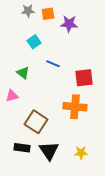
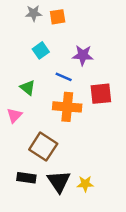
purple star: (69, 24) -> (83, 55), moved
pink triangle: (12, 96) -> (14, 115), turned -32
orange cross: (75, 107) -> (67, 107), moved
yellow star: (81, 153) -> (85, 184), moved

